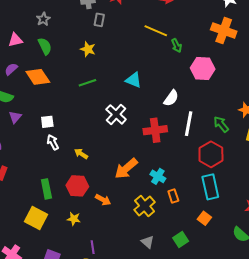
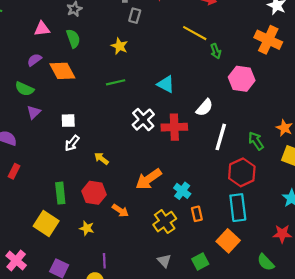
red cross: (155, 130) -> (174, 127), moved
white arrow: (53, 142) -> (72, 143), turned -119
orange square: (204, 218) -> (228, 241), size x1.5

